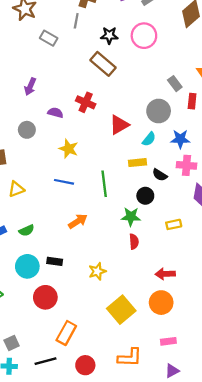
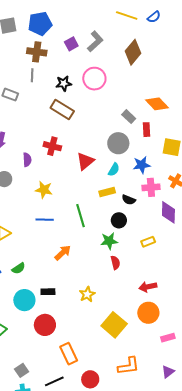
purple semicircle: (55, 113) -> (27, 160), turned 80
orange rectangle: (66, 333) -> (69, 354), turned -45
pink rectangle: (168, 341) -> (168, 338), moved

